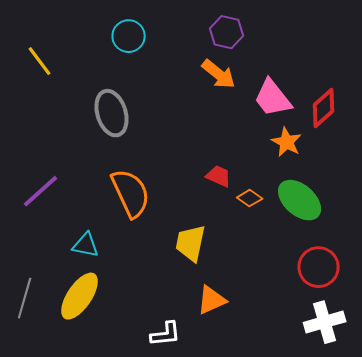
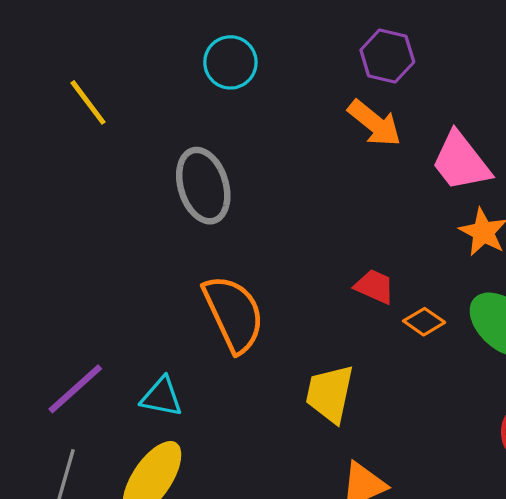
purple line: (41, 191) -> (75, 389), moved

